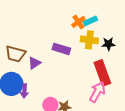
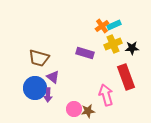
yellow cross: (89, 40) -> (113, 44), turned -30
purple triangle: (34, 63) -> (53, 77), moved, turned -48
pink arrow: (97, 92) -> (106, 95), moved, turned -45

